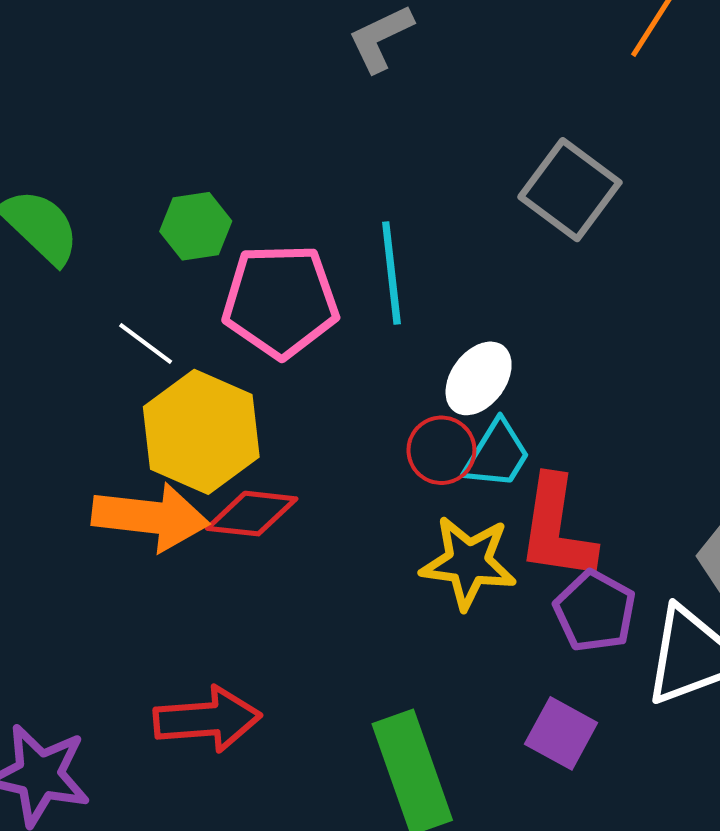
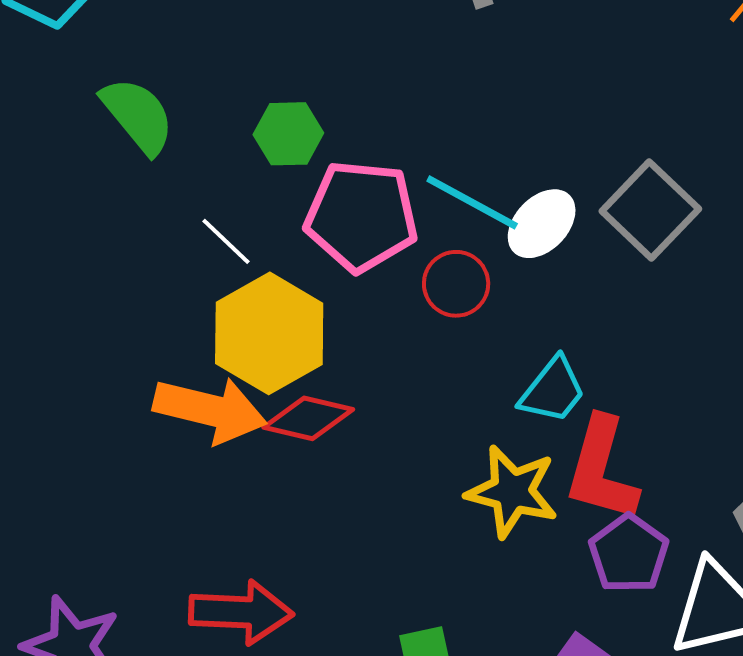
gray square: (570, 190) -> (650, 210), moved
cyan line: (391, 273) -> (472, 202), turned -62
white ellipse: (479, 378) -> (542, 224), moved
red circle: (441, 450) -> (456, 284), moved

